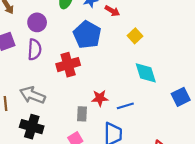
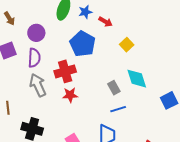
gray arrow: (32, 95) -> (38, 85), moved, turned 45
red star: (100, 98) -> (70, 95), moved
gray rectangle: (82, 114) -> (114, 88), moved, turned -32

